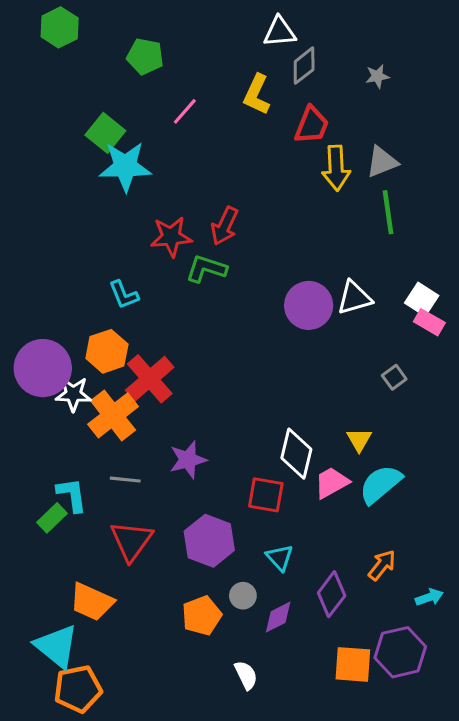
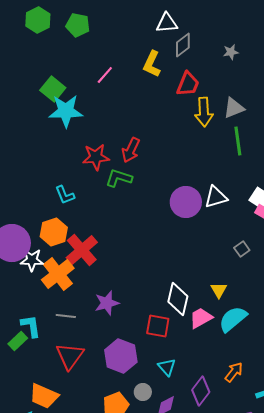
green hexagon: (60, 27) -> (38, 20), moved
green pentagon: (145, 56) -> (78, 25), moved

